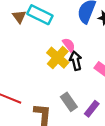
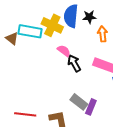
yellow cross: (58, 58) -> (52, 25), moved
purple rectangle: (92, 109) -> (91, 107), moved

